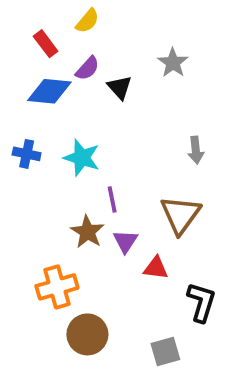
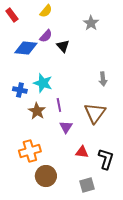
red rectangle: (46, 44) -> (12, 15), moved
gray star: (173, 63) -> (91, 23), moved
blue cross: (27, 154) -> (20, 90), moved
brown star: (87, 232) -> (37, 111), moved
red triangle: (156, 268) -> (82, 152), moved

